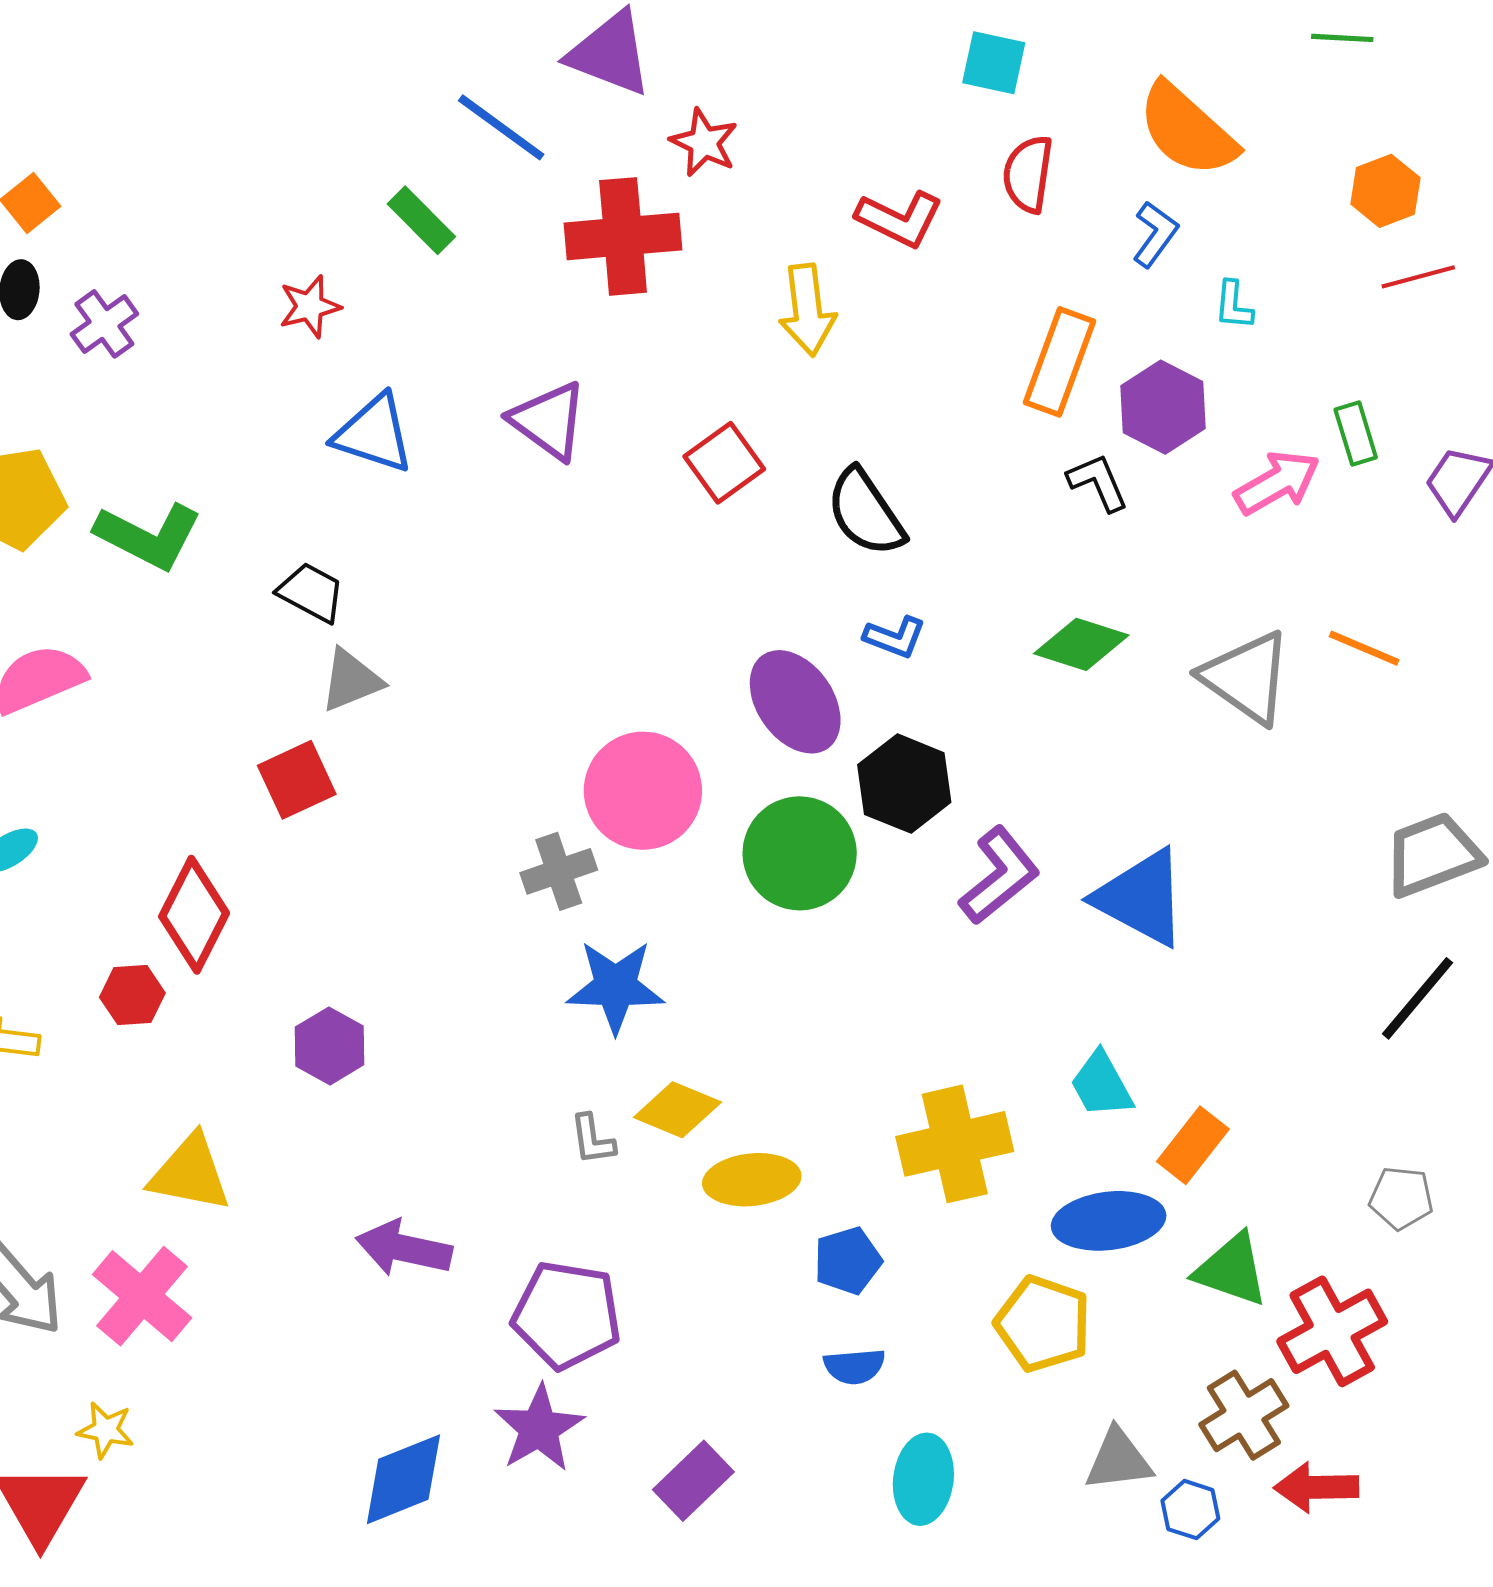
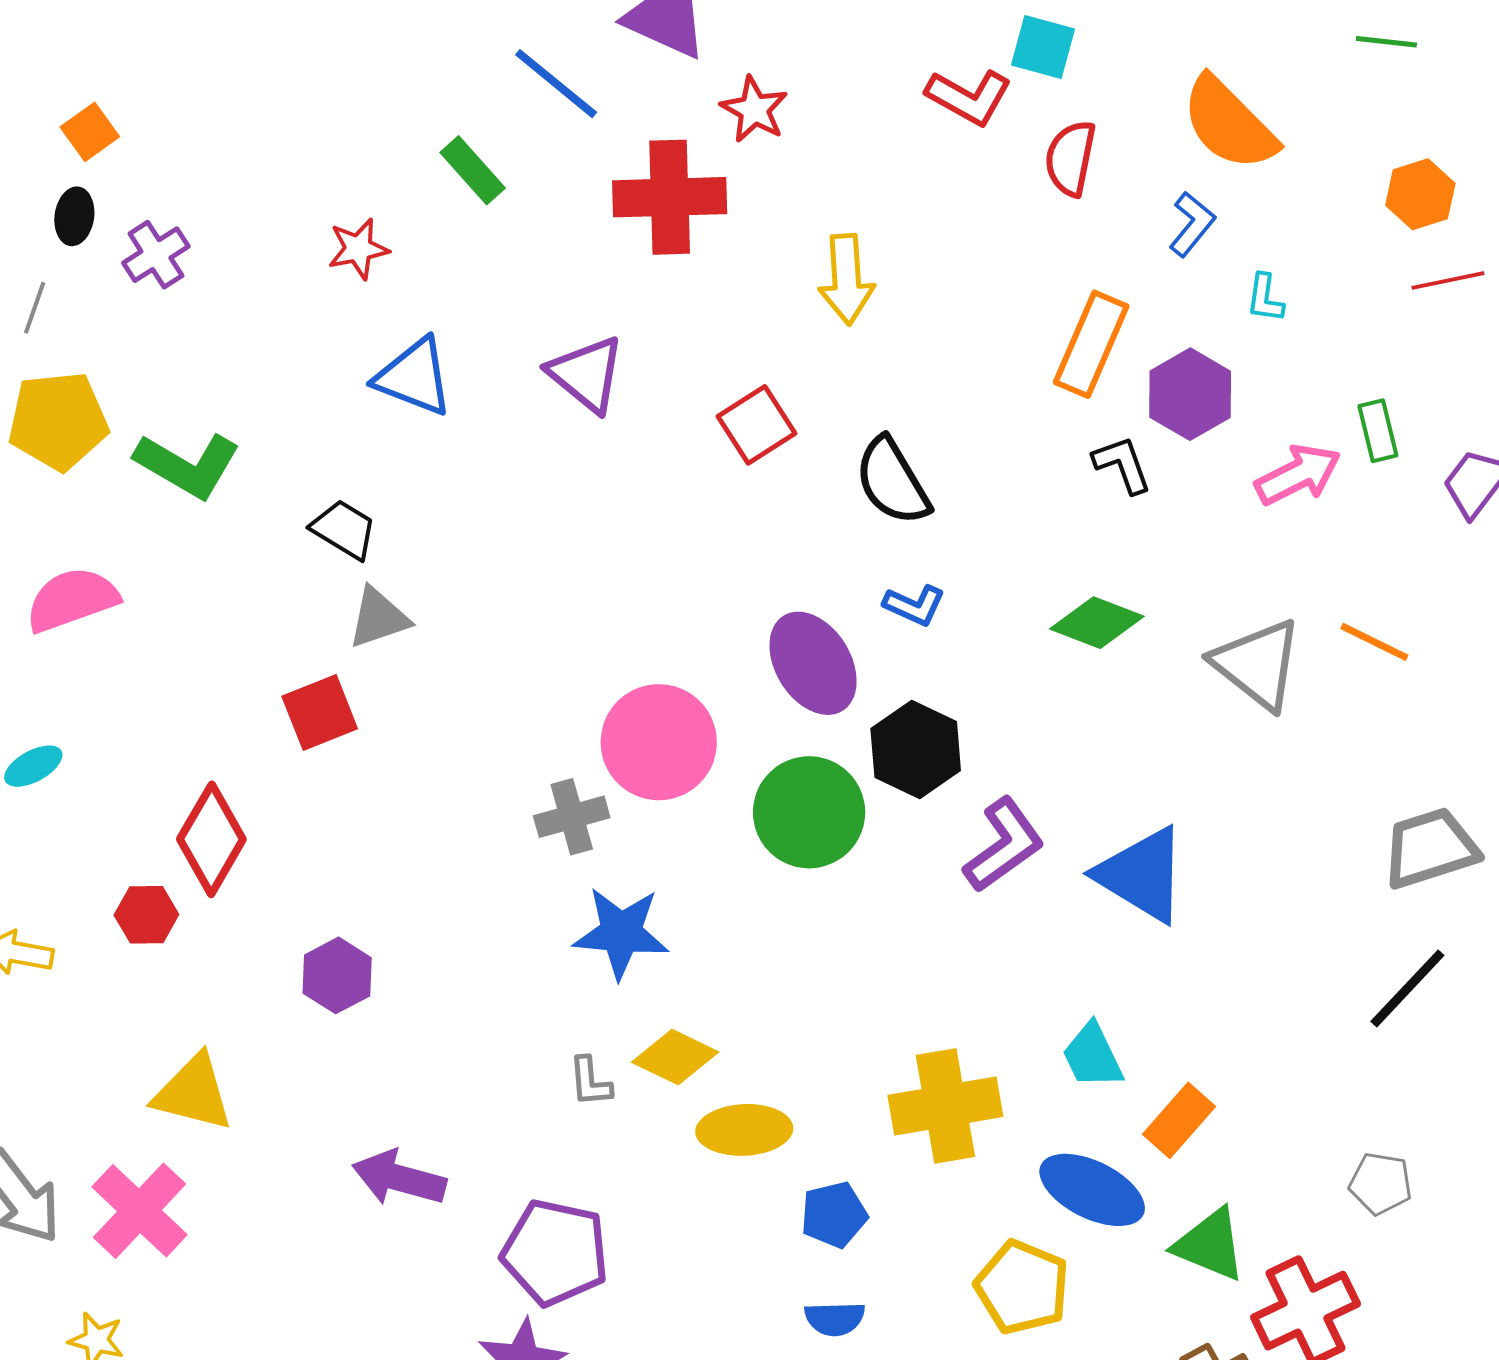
red L-shape: (900, 219) -> (969, 97), moved
blue ellipse: (1109, 1221) -> (1092, 1190), turned 30

